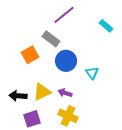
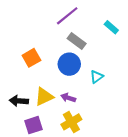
gray rectangle: (51, 39) -> (77, 41), moved
cyan triangle: (92, 73) -> (97, 77), turned 32
yellow cross: (68, 116) -> (71, 122), turned 36

